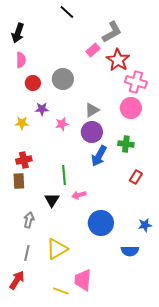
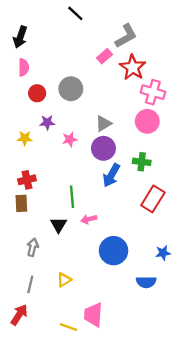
red rectangle: (136, 177) -> (153, 199), size x1.6
yellow triangle: (57, 249) -> (64, 280), size x0.6

